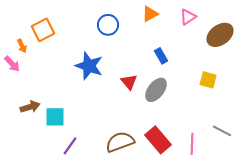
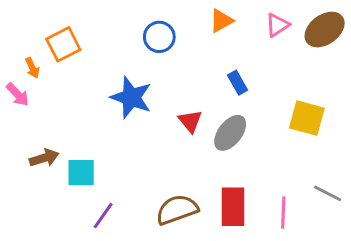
brown ellipse: (220, 35) -> (325, 30), moved
yellow square: (208, 80) -> (307, 118), size x1.4
red rectangle: (158, 140) -> (233, 207), turned 40

